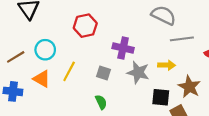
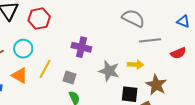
red hexagon: (85, 26) -> (39, 19), moved
purple cross: (123, 48) -> (81, 47), moved
gray square: (104, 73) -> (70, 77), moved

